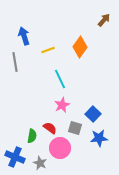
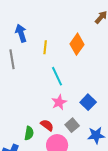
yellow line: (48, 50) -> (45, 47), turned -64
blue square: (93, 114) -> (88, 102), moved
gray square: (75, 128) -> (72, 125), turned 32

